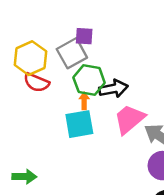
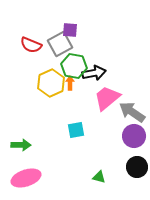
yellow hexagon: (30, 58) -> (51, 83), moved
red semicircle: (37, 82) -> (31, 45), moved
cyan square: (79, 124) -> (76, 130), moved, size x0.7

